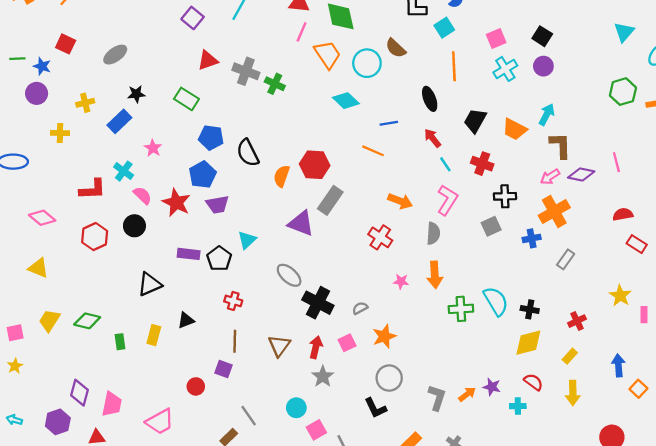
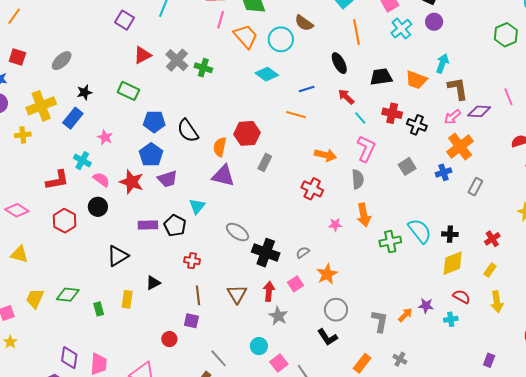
gray cross: (246, 71) -> (177, 60), turned 30
yellow cross: (85, 103) -> (41, 106), size x1.8
black trapezoid: (475, 121) -> (381, 77), turned 60
black cross: (505, 196) -> (417, 125), moved, turned 30
gray rectangle: (330, 200) -> (265, 162), size x0.7
purple triangle: (301, 223) -> (223, 176), moved

